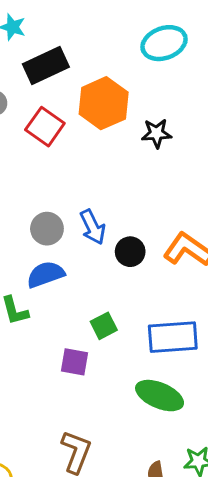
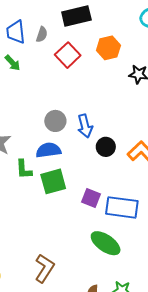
orange hexagon: (104, 103) -> (108, 48), size x0.7
green square: (104, 326) -> (53, 181), moved, size x1.5
purple square: (75, 362) -> (91, 198), moved

